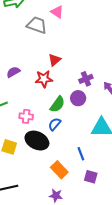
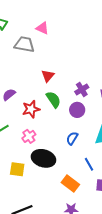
red star: (44, 79) -> (31, 109), moved
green semicircle: (57, 104) -> (53, 100), moved, turned -60
pink cross: (26, 116) -> (29, 136), turned -32
blue semicircle: (55, 124) -> (72, 138), moved

